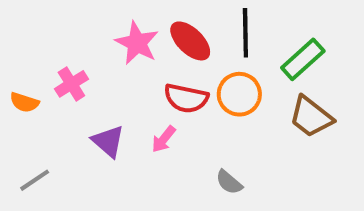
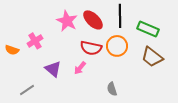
green rectangle: (303, 59) -> (148, 29), turned 65
gray line: (35, 180) -> (27, 90), moved
gray semicircle: (229, 182) -> (112, 89), turned 32

